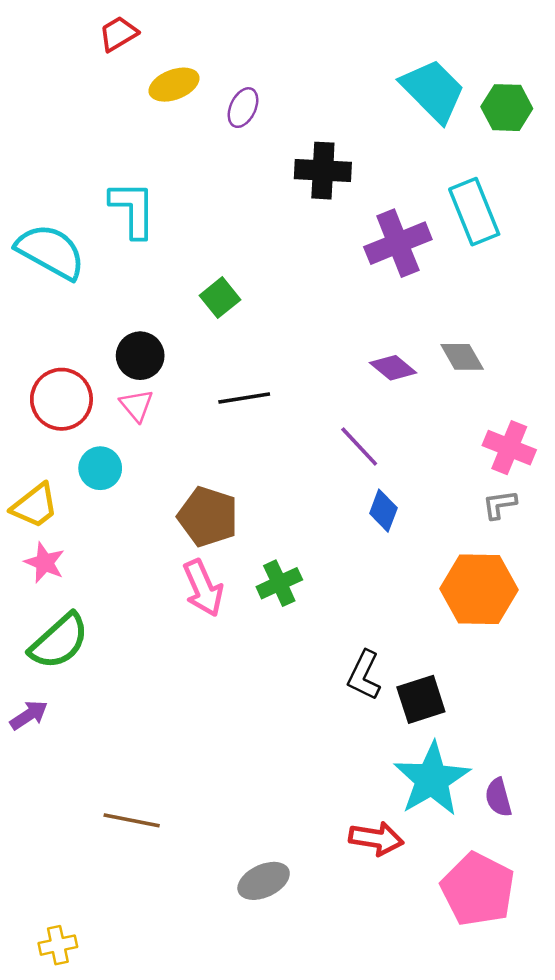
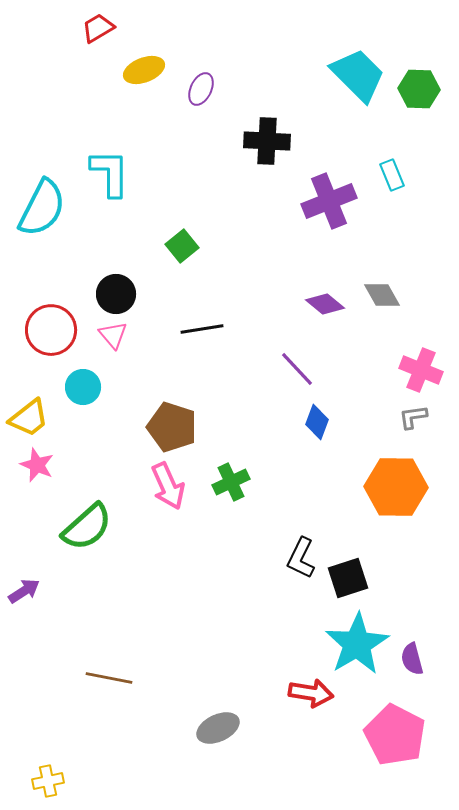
cyan rectangle: (474, 212) -> (392, 175), size x0.6
cyan semicircle: (51, 252) -> (42, 208), turned 88
green semicircle: (59, 641) -> (87, 527), moved

